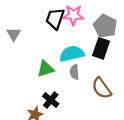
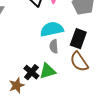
black rectangle: (101, 48) -> (78, 39), moved
green triangle: (46, 69) -> (48, 71), moved

